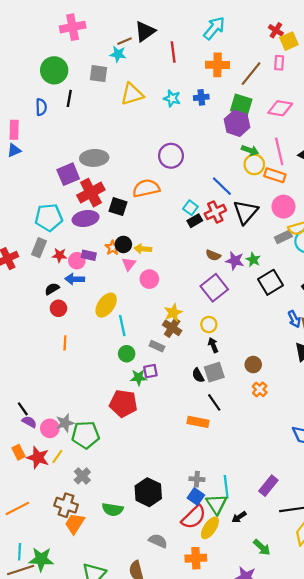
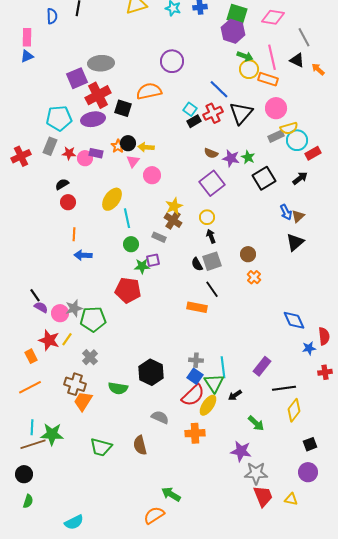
blue arrow: (75, 279) -> (83, 255), moved
orange rectangle: (18, 452) -> (31, 356), moved

